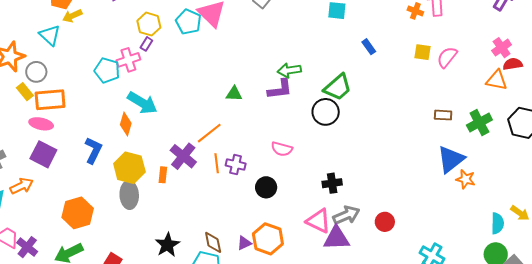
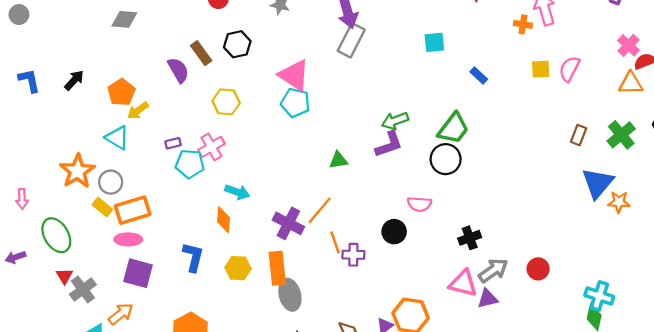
cyan pentagon: (188, 22) -> (295, 103), moved
purple rectangle: (146, 44) -> (173, 143), moved, turned 56
cyan arrow: (142, 103) -> (237, 192), size x0.7
brown rectangle: (443, 115) -> (579, 135), turned -60
pink semicircle: (282, 149) -> (419, 204), moved
purple cross: (183, 156) -> (288, 223), moved
purple cross: (236, 164) -> (353, 255), moved
yellow hexagon: (129, 168) -> (238, 268), size x0.7
orange rectangle: (163, 175) -> (277, 268), size x1.8
black circle: (266, 187) -> (394, 232), moved
gray ellipse: (129, 195) -> (290, 295), moved
purple triangle: (336, 238) -> (488, 299), size x0.7

